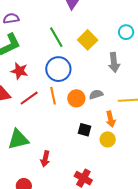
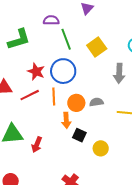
purple semicircle: (11, 18) -> (51, 20), moved
red star: (19, 71) -> (36, 71), moved
orange arrow: (111, 119) -> (66, 120), moved
red arrow: (45, 159) -> (37, 145), moved

